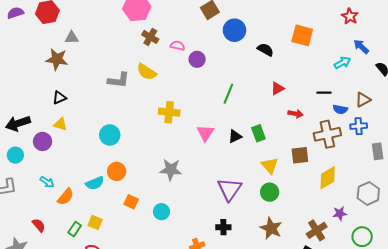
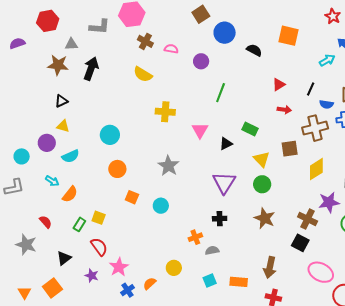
purple semicircle: (15, 13) -> (17, 43), moved
purple circle: (197, 59) -> (201, 61), moved
gray L-shape: (119, 80) -> (100, 27), moved
red triangle: (277, 88) -> (279, 84), moved
black line: (324, 93) -> (311, 89), turned -64
black arrow: (18, 123) -> (91, 69), moved, turned 130
green rectangle: (258, 133) -> (250, 129), turned -42
black triangle: (235, 136) -> (226, 144), moved
gray star: (171, 170) -> (168, 166), turned 30
cyan semicircle: (95, 183) -> (71, 156), moved
purple star: (340, 213) -> (329, 202), size x1.5
brown cross: (317, 230) -> (308, 219), turned -30

